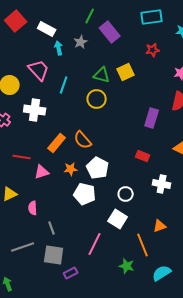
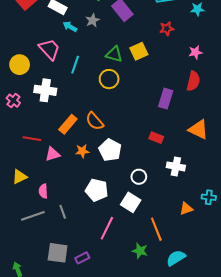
cyan arrow: (59, 48) -> (70, 27), turned -48
white pentagon: (85, 194) -> (97, 190), moved
orange triangle: (160, 226) -> (186, 209), moved
gray line: (23, 247) -> (33, 216), moved
gray square: (54, 255) -> (58, 253), moved

